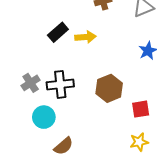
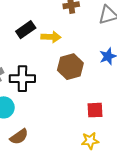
brown hexagon: (109, 88) -> (70, 67), moved

